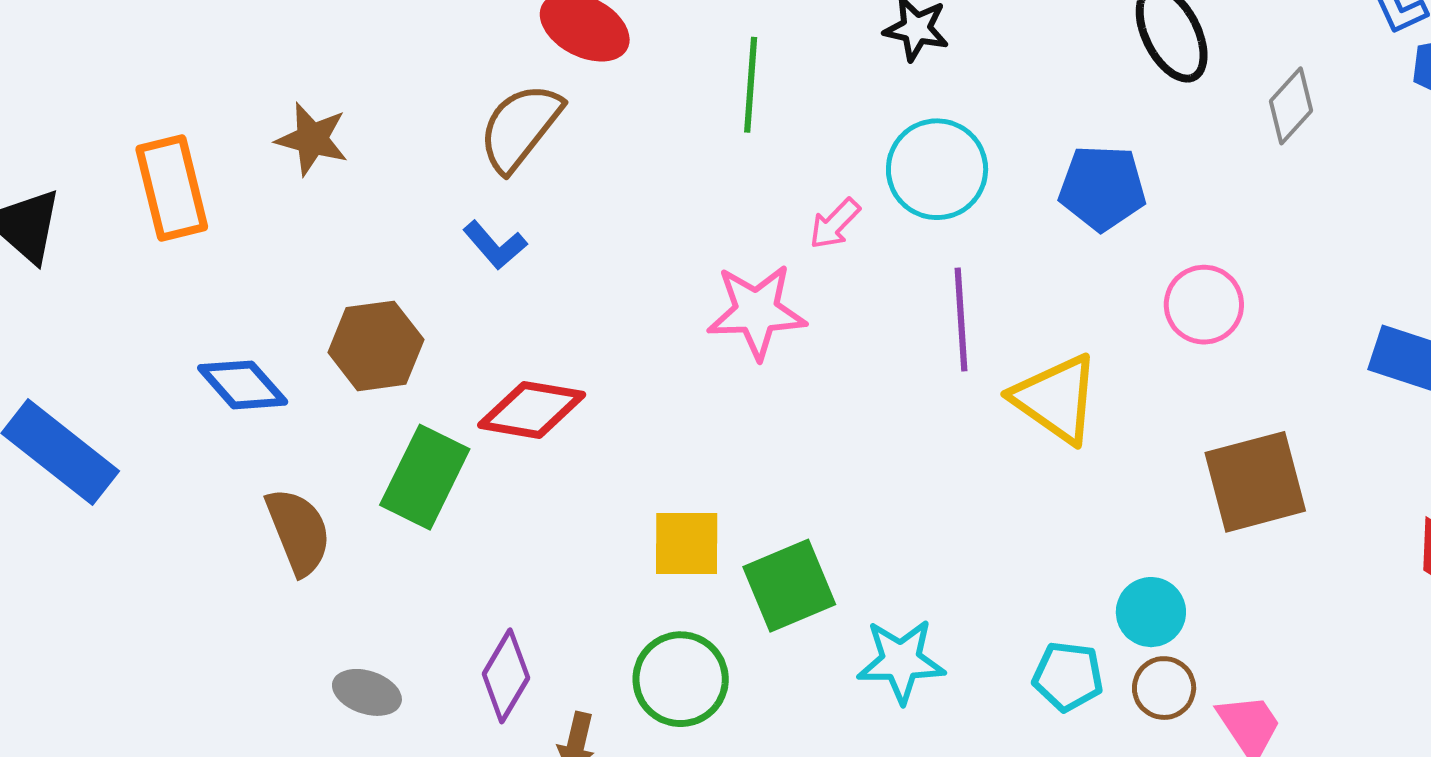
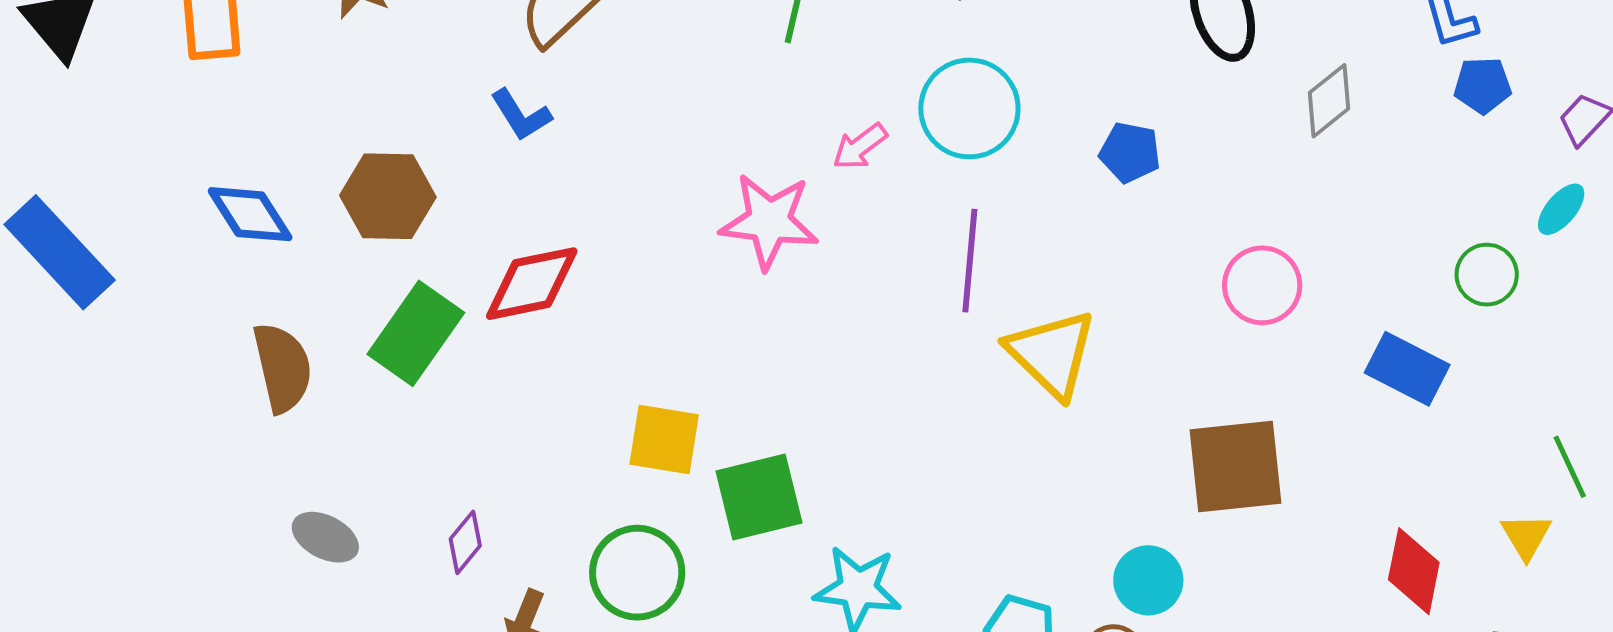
blue pentagon: (1102, 188) -> (1130, 152), size x0.7
pink circle: (1204, 305) -> (1262, 285), moved
red diamond: (532, 410) -> (532, 284), turned -30
cyan circle: (1151, 612) -> (1148, 580), moved
purple diamond: (506, 676) -> (465, 542), size x0.7

